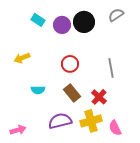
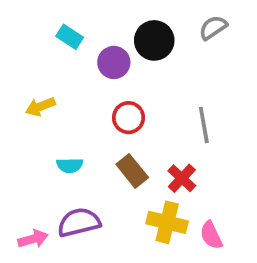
purple circle: (62, 25) -> (114, 62), moved
purple semicircle: (60, 121) -> (79, 222), moved
yellow cross: (91, 121) -> (167, 222), turned 30

